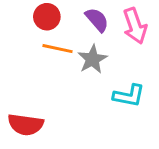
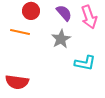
orange line: (57, 49) -> (20, 32), moved

